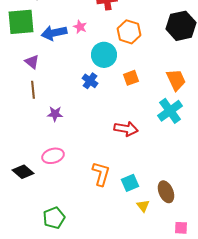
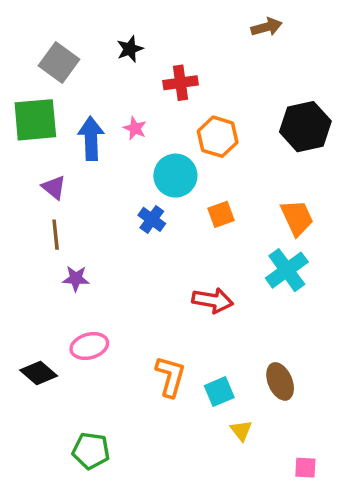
blue arrow: (54, 33) -> (91, 138), turned 100
purple star: (55, 114) -> (76, 279), moved
brown ellipse: (166, 192) -> (280, 381), moved
green pentagon: (54, 218) -> (91, 451), turned 30

